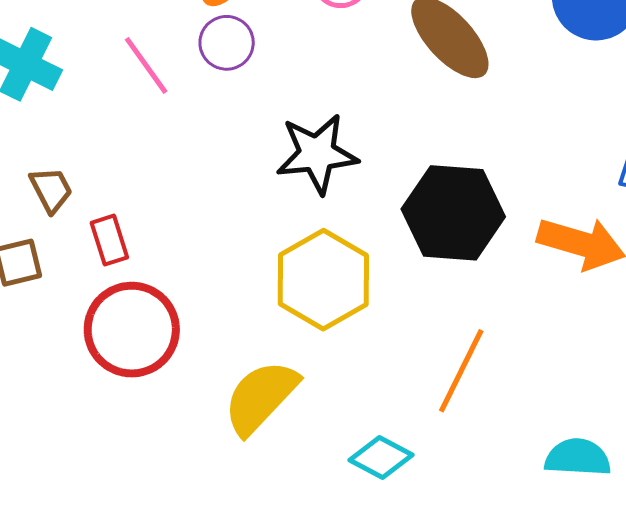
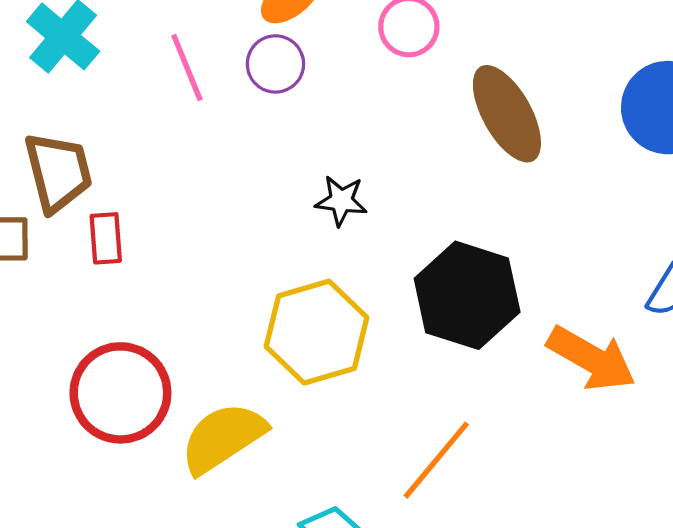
black star: (317, 154) -> (341, 201), size x0.6
brown trapezoid: (51, 190) -> (58, 172), size x1.6
red circle: (132, 330) -> (120, 393), moved

